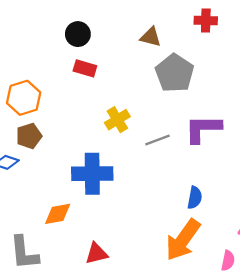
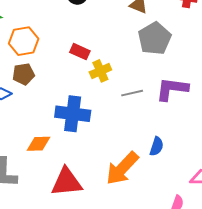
red rectangle: (85, 68) -> (80, 52), moved
orange arrow: (183, 240) -> (122, 168), moved
red triangle: (96, 253) -> (67, 182), size x1.6

